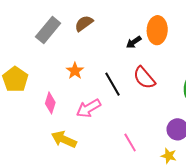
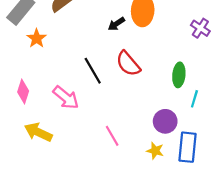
orange star: (75, 71) -> (37, 38), moved
pink arrow: (89, 108) -> (66, 98), turned -110

